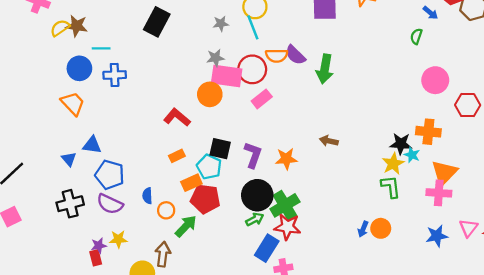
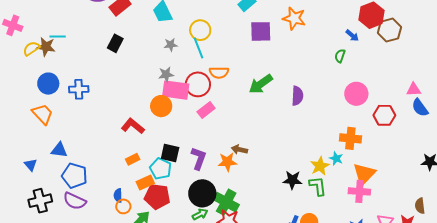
black rectangle: (157, 22) -> (115, 43), size x0.7
cyan line: (101, 48) -> (58, 36), moved
purple semicircle: (295, 55) -> (297, 96), moved, turned -132
green arrow: (325, 69) -> (261, 84), turned 45
brown arrow: (329, 141) -> (239, 150), moved
black star: (401, 144) -> (292, 180), moved
blue triangle: (69, 159) -> (31, 165), moved
blue semicircle: (147, 196) -> (118, 195), moved
green cross: (285, 205) -> (226, 202), turned -30

